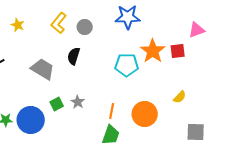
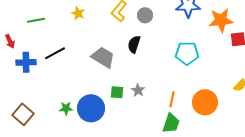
orange star: (153, 51) -> (221, 20), moved, turned 30
green square: (57, 104) -> (117, 92), turned 32

